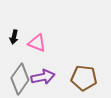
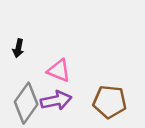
pink triangle: (37, 43) -> (59, 70), moved

